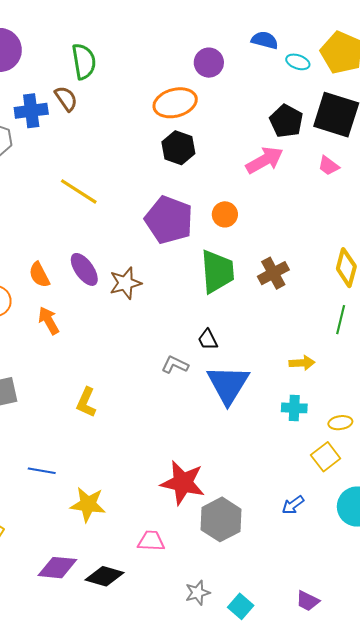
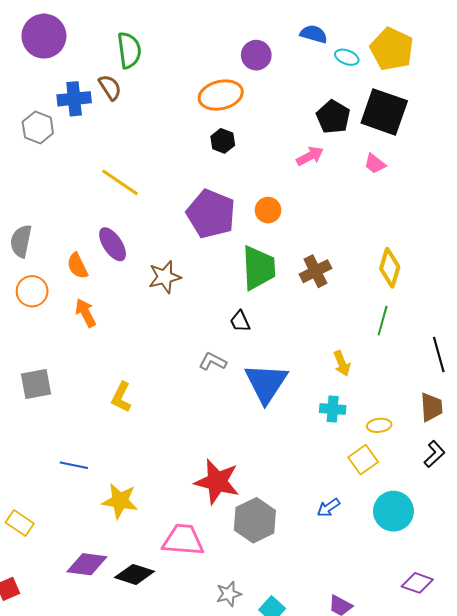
black hexagon: (178, 148) -> (223, 141), size x0.7
pink arrow: (265, 160) -> (310, 156), size x0.7
purple ellipse: (84, 269) -> (113, 244), moved
black trapezoid: (208, 340) -> (240, 321), moved
yellow arrow: (302, 363) -> (342, 363), turned 70
pink trapezoid: (151, 541) -> (183, 540), size x1.5

